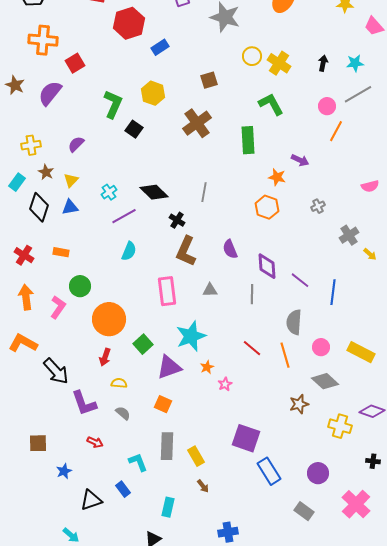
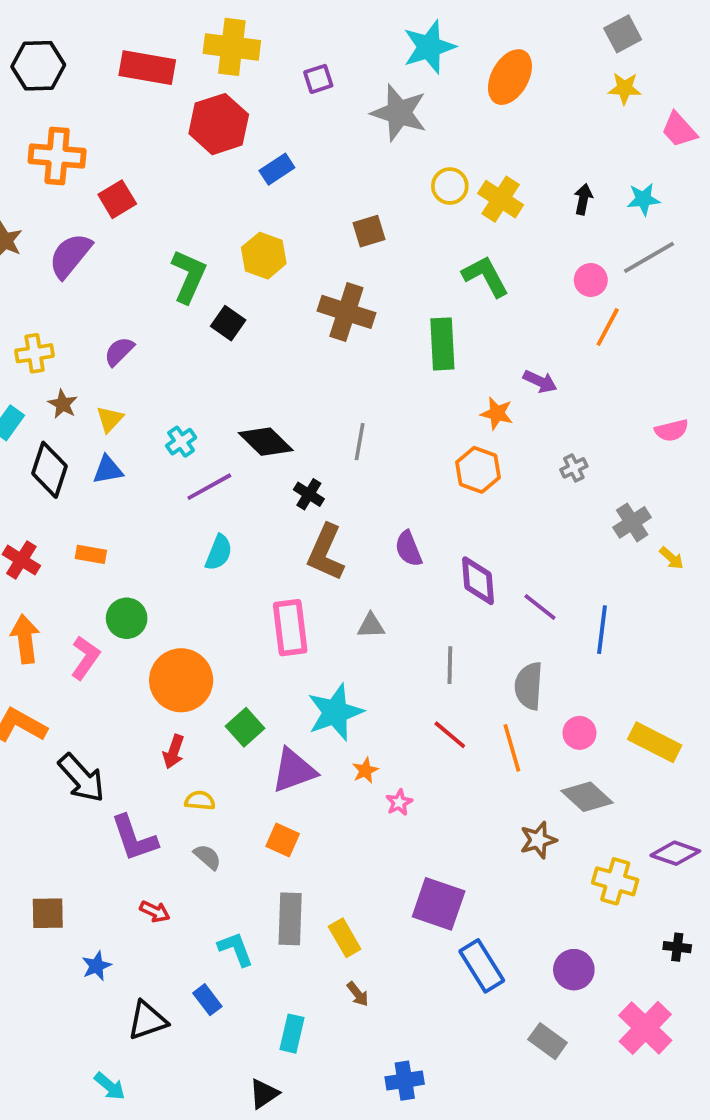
brown cross: (197, 123) -> (346, 312), turned -36
gray line: (252, 294) -> (450, 665), moved

